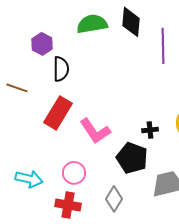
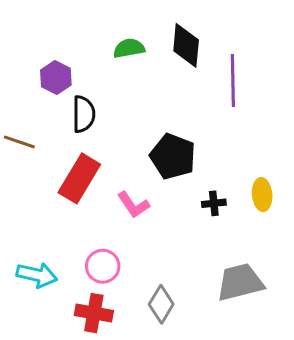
green semicircle: (92, 24) -> (129, 48), size x0.7
pink L-shape: (95, 131) -> (133, 205), size x0.7
black pentagon: (132, 158) -> (173, 157), moved

